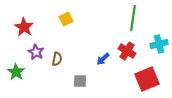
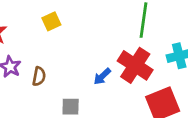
red cross: (127, 51) -> (135, 65), size x1.4

